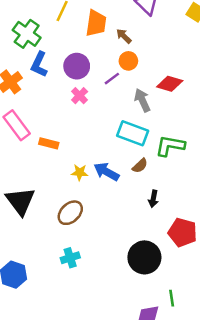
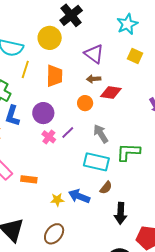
brown arrow: (124, 36) -> (94, 79), moved, turned -40
purple line: (112, 79) -> (68, 132), moved
red diamond: (170, 84) -> (111, 93), moved
green L-shape: (170, 146) -> (128, 152), moved
black arrow: (153, 199) -> (121, 213), size x1.5

